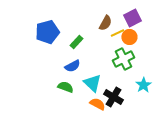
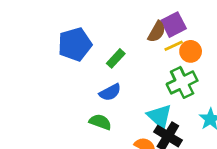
purple square: (132, 18) -> (174, 25), moved
cyan triangle: (92, 83) -> (159, 116), moved

